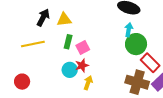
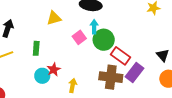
yellow triangle: (64, 20) -> (54, 18), moved
pink square: (83, 47) -> (79, 37), moved
yellow arrow: (88, 83) -> (73, 85), moved

